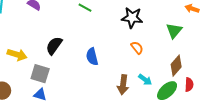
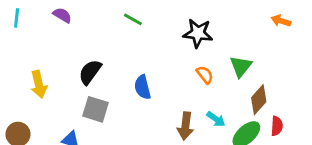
green triangle: (174, 31) -> (241, 66), moved
yellow arrow: (17, 55) -> (39, 84), turned 60
gray square: (40, 74) -> (95, 109), moved

